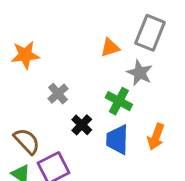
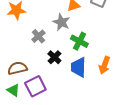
gray star: (140, 73) -> (61, 22), moved
brown semicircle: (27, 141) -> (17, 68), turned -60

